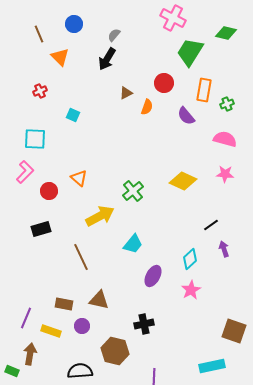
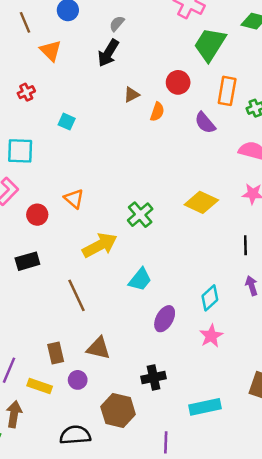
black line: (211, 225) -> (245, 245), moved, turned -56
brown rectangle: (64, 304) -> (56, 353), turned 66
cyan rectangle: (212, 366) -> (205, 407), moved

